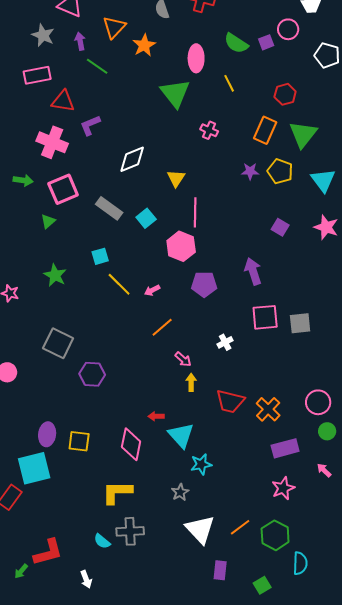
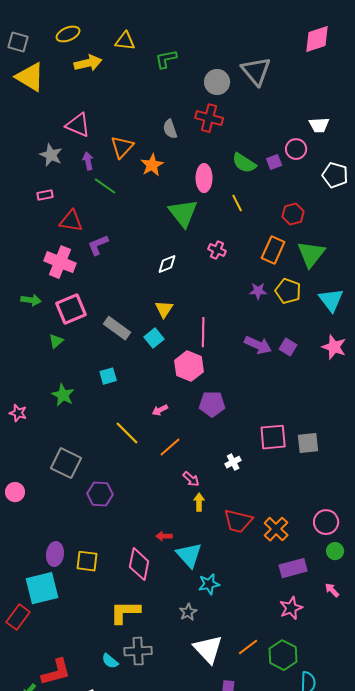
pink rectangle: (37, 75) -> (45, 195), size x0.6
white diamond: (132, 159) -> (167, 264), moved, size x0.7
yellow triangle: (176, 178) -> (164, 309), moved
purple arrow: (253, 271) -> (258, 345), moved, turned 132
yellow line: (119, 284) -> (127, 433), moved

